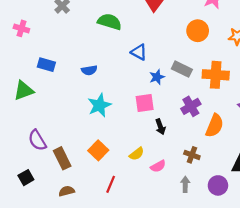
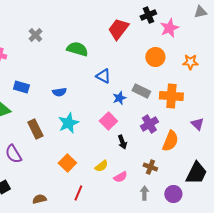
pink square: (145, 103) -> (108, 121), turned -36
brown rectangle: (62, 158) -> (35, 129), moved

